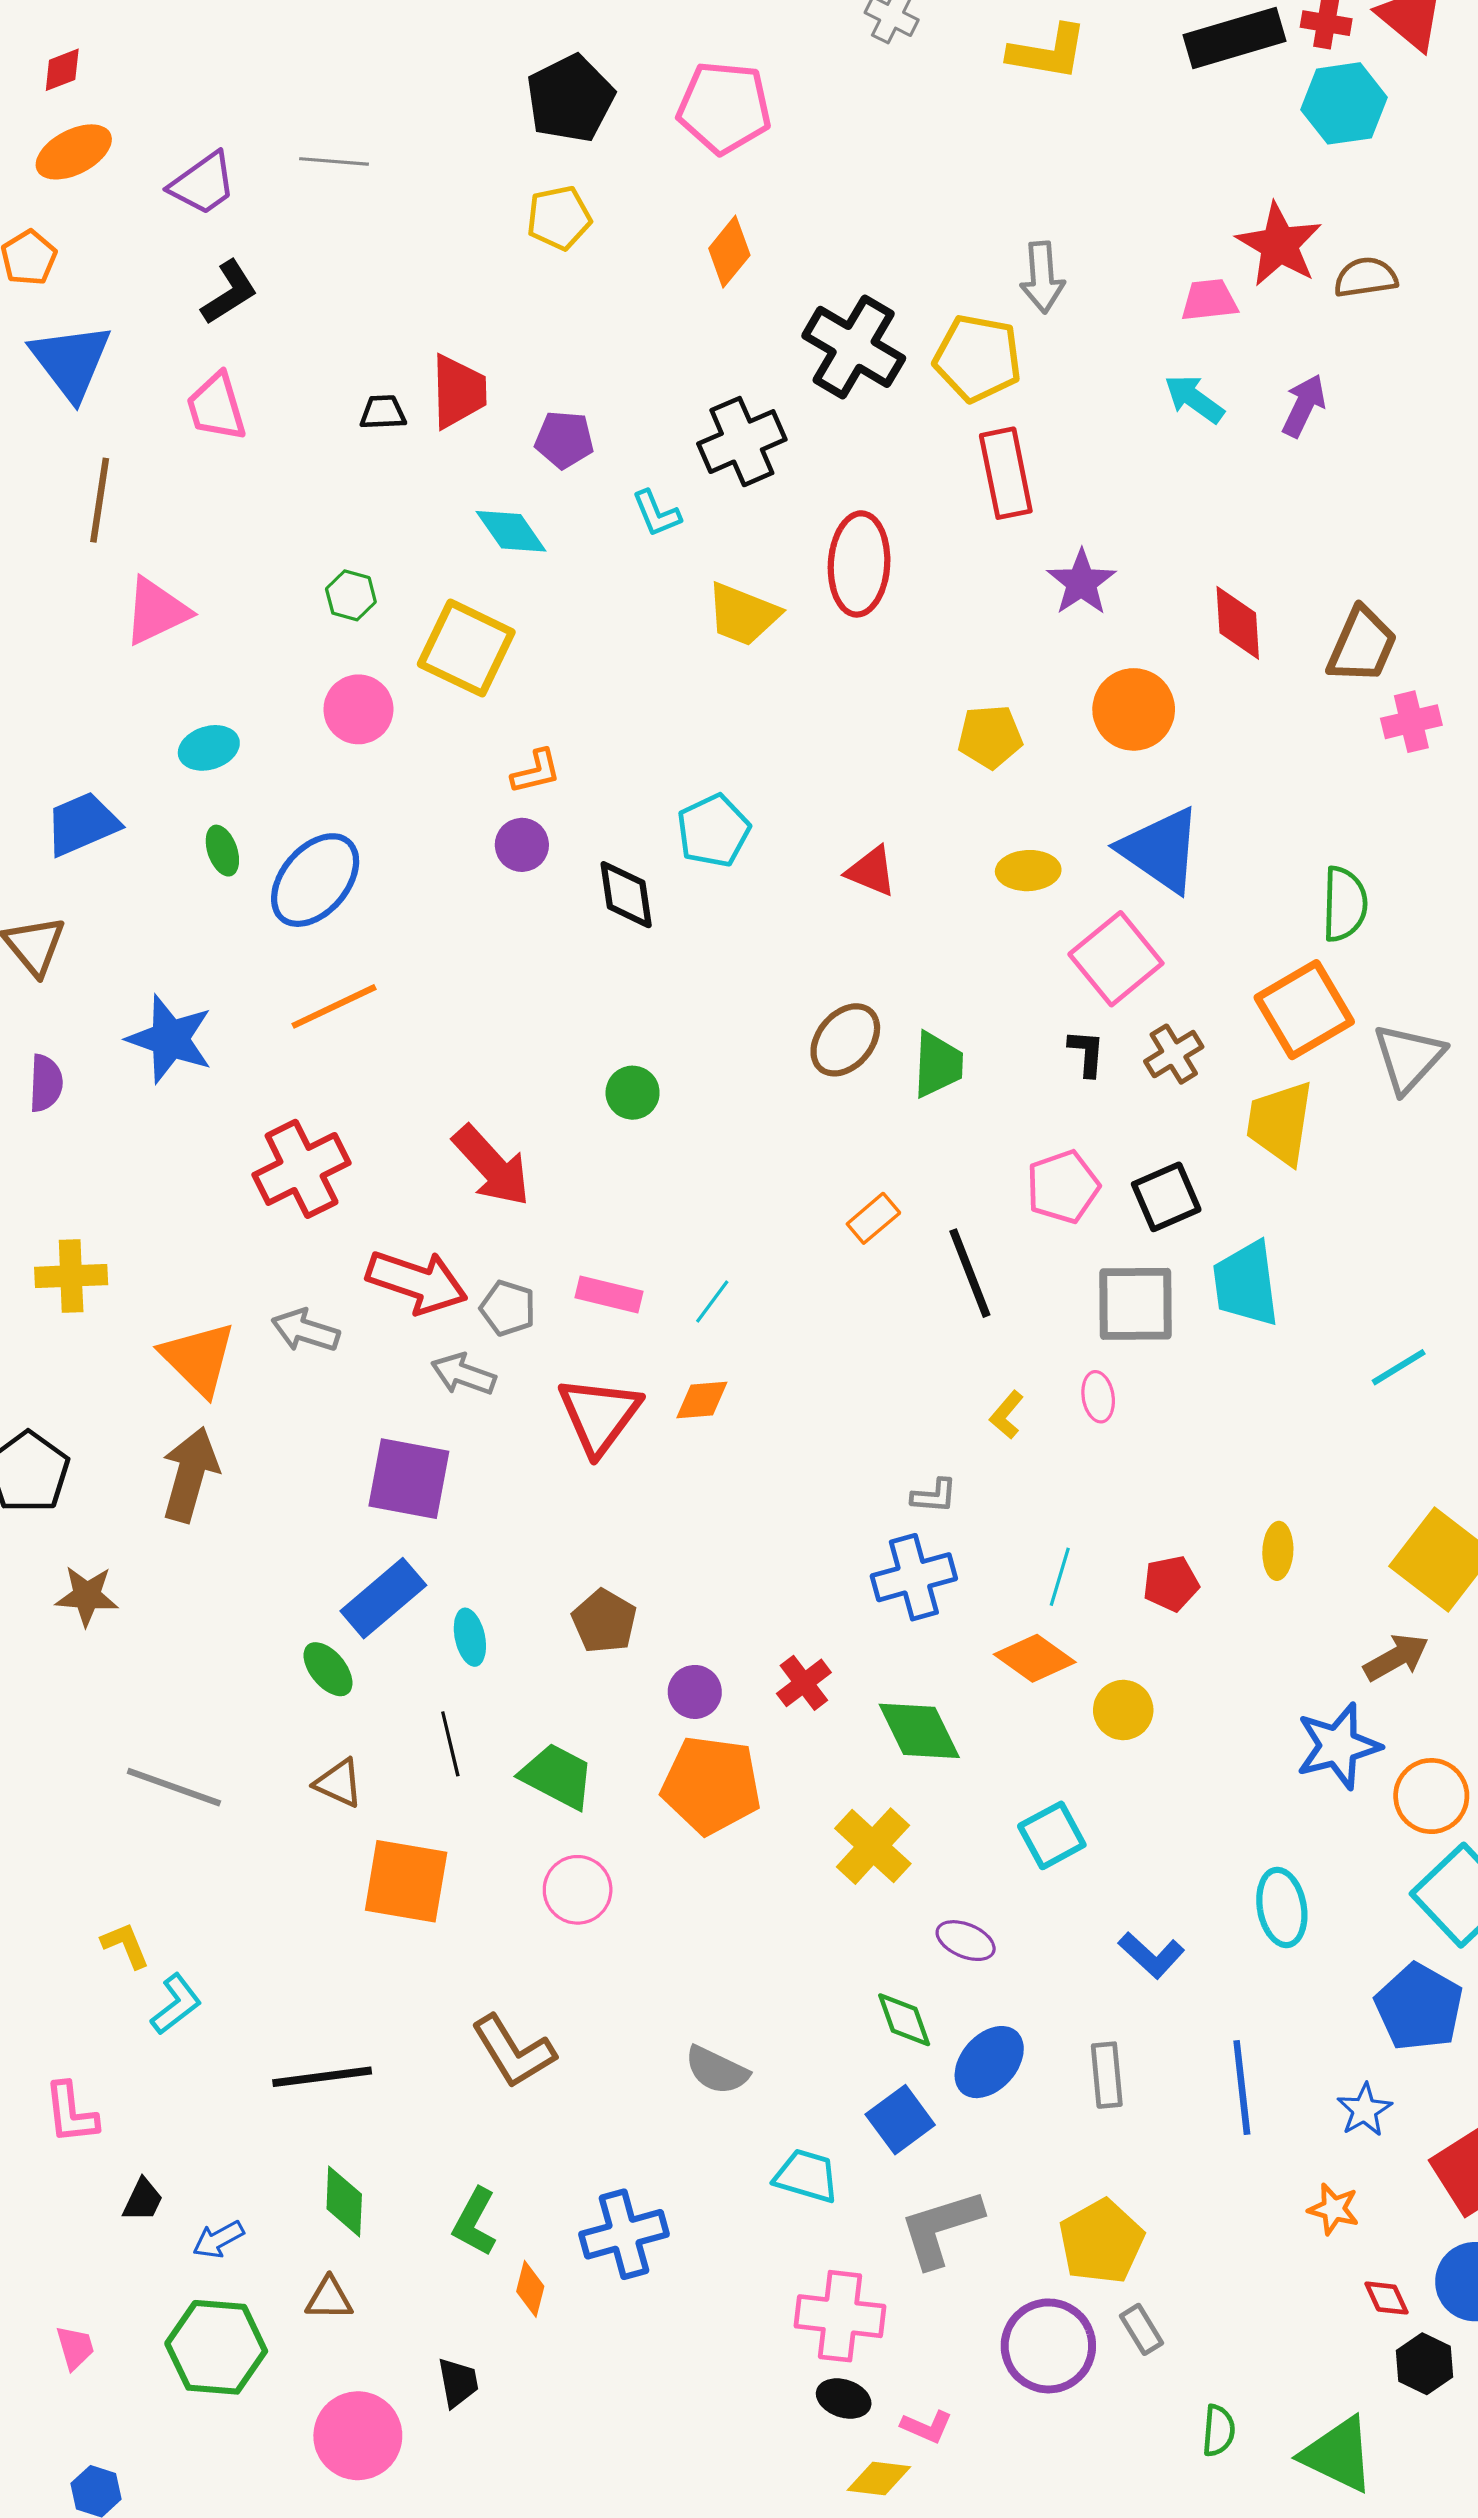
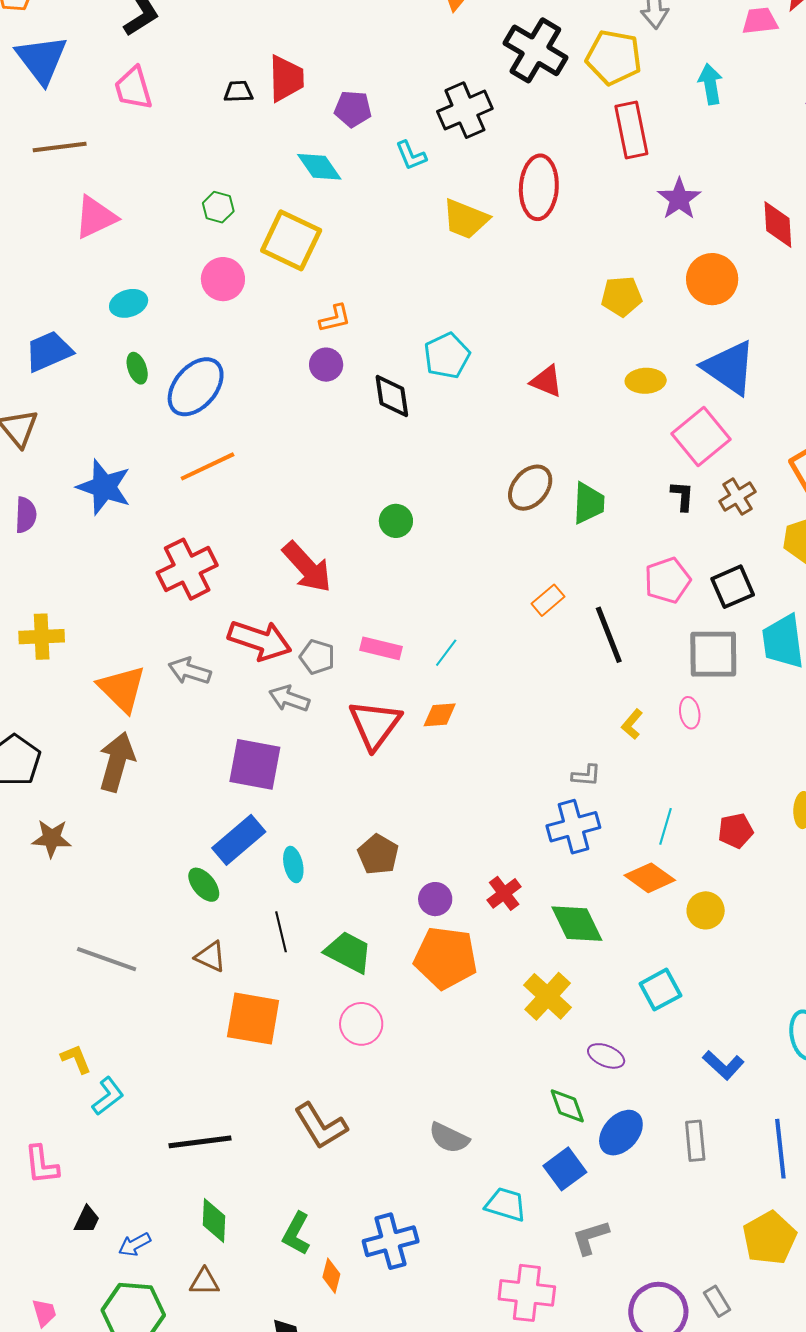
cyan arrow: (1194, 399) -> (710, 84), moved, turned 45
brown line: (100, 500) -> (60, 147), turned 74
gray L-shape: (941, 2228) -> (590, 1237), size x0.7
yellow pentagon: (1101, 2242) -> (770, 1238), moved

